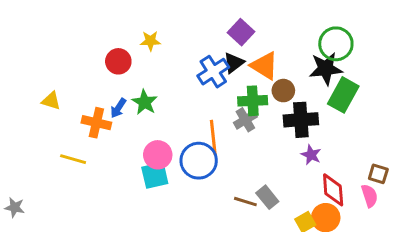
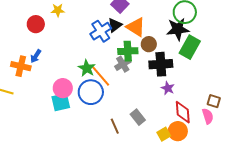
green star: (145, 102) -> (87, 68), moved
orange line: (213, 137) -> (101, 76), turned -35
brown line: (245, 202) -> (115, 126), moved, turned 49

